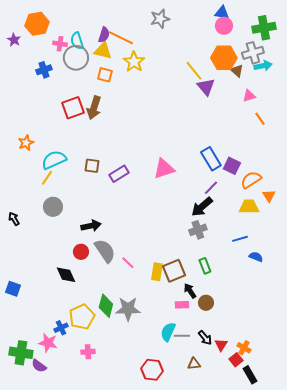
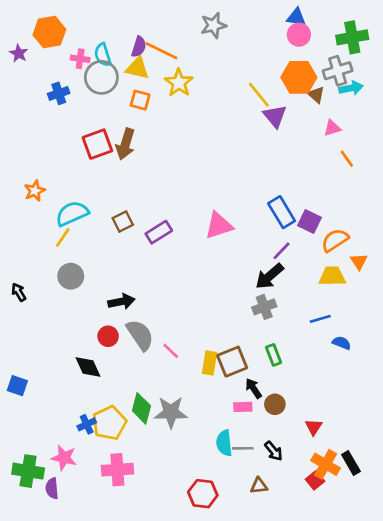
brown square: (92, 166) -> (123, 221), turned -35
blue cross: (61, 328) -> (87, 424), moved
cyan semicircle: (168, 332) -> (224, 443), turned -30
red triangle: (221, 345) -> (314, 427), moved
orange cross: (244, 348) -> (326, 464), size x1.5
pink cross: (88, 352) -> (117, 470), size x1.6
purple semicircle: (39, 366) -> (52, 488), turned 49
black rectangle: (250, 375) -> (351, 463), moved

